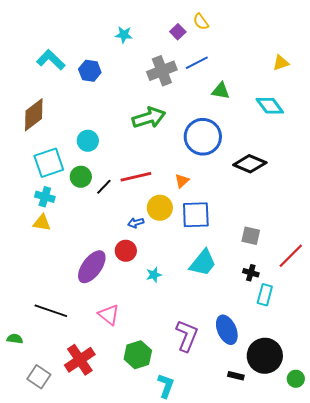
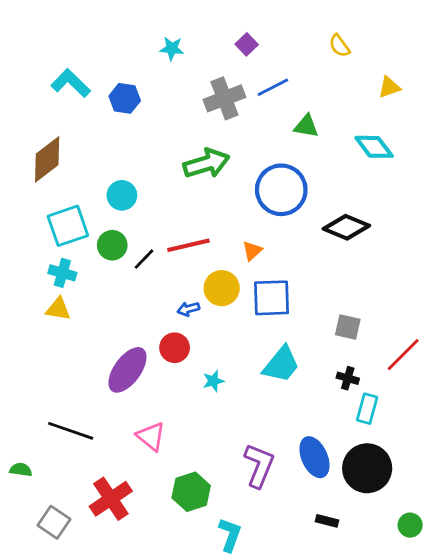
yellow semicircle: (201, 22) -> (339, 46), moved
black circle: (265, 356) -> (367, 468), moved

